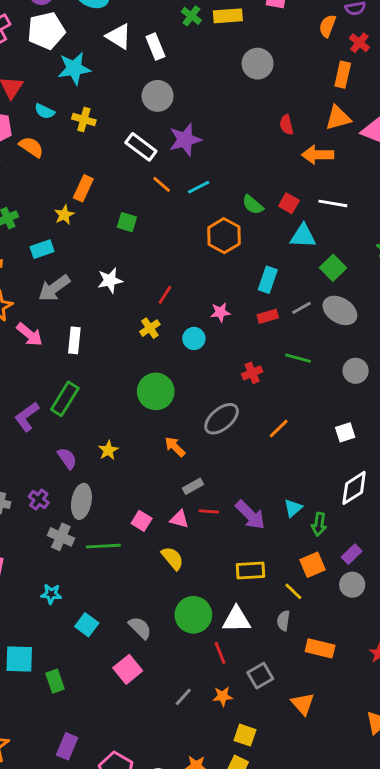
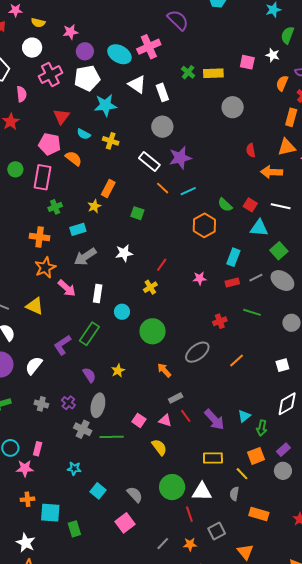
cyan circle: (194, 338) -> (122, 312), moved
red line: (209, 511) -> (186, 416), turned 48

